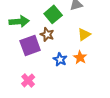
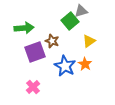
green square: (53, 14) -> (70, 21), moved
blue star: (60, 59) -> (65, 66), size x1.5

